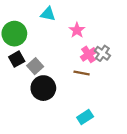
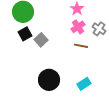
pink cross: (89, 54) -> (78, 27), moved
black circle: (43, 88) -> (49, 80), moved

